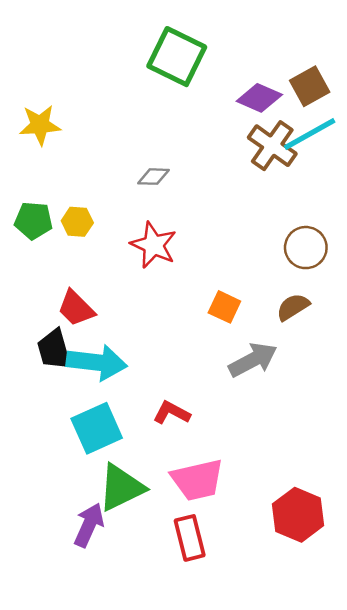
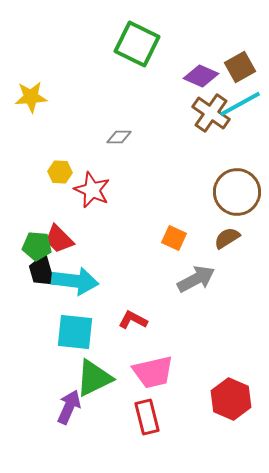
green pentagon: (33, 220) -> (37, 246), moved
red star: (153, 245) -> (92, 190), moved
brown circle: (306, 248) -> (237, 192), size x1.4
cyan square: (97, 428) -> (75, 332), turned 30

